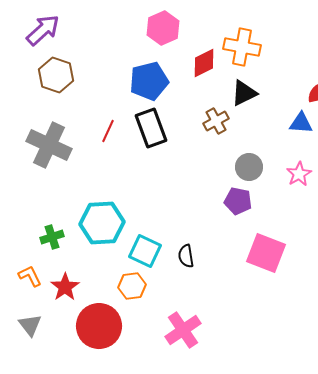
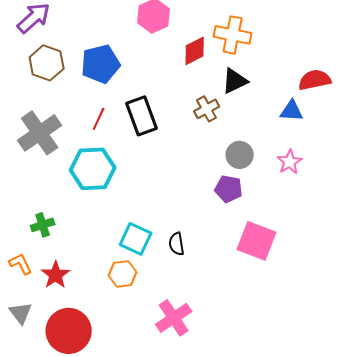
blue pentagon: (149, 81) -> (101, 64), moved
gray cross: (49, 145) -> (40, 133), turned 30
cyan hexagon: (102, 223) -> (93, 169), moved
red circle: (99, 326) -> (69, 331), moved

